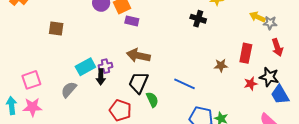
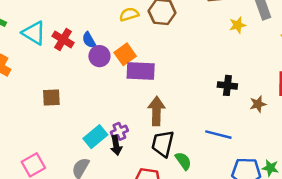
black cross: (198, 19) -> (227, 85), moved
purple rectangle: (132, 21) -> (141, 71), size x1.6
brown arrow: (138, 55) -> (156, 111), turned 90

